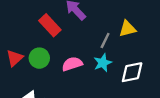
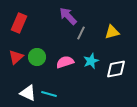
red rectangle: (50, 25) -> (19, 23), moved, turned 66
gray line: (105, 40) -> (81, 33), moved

